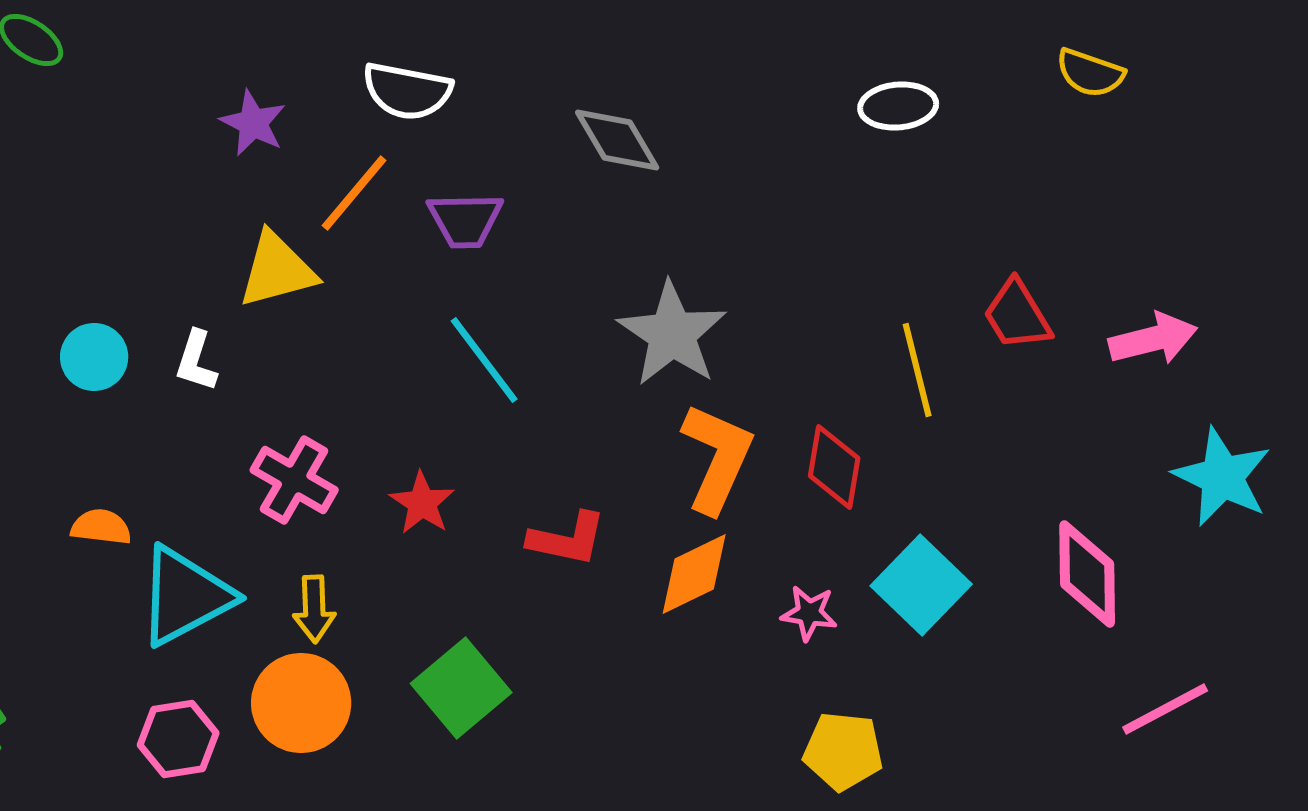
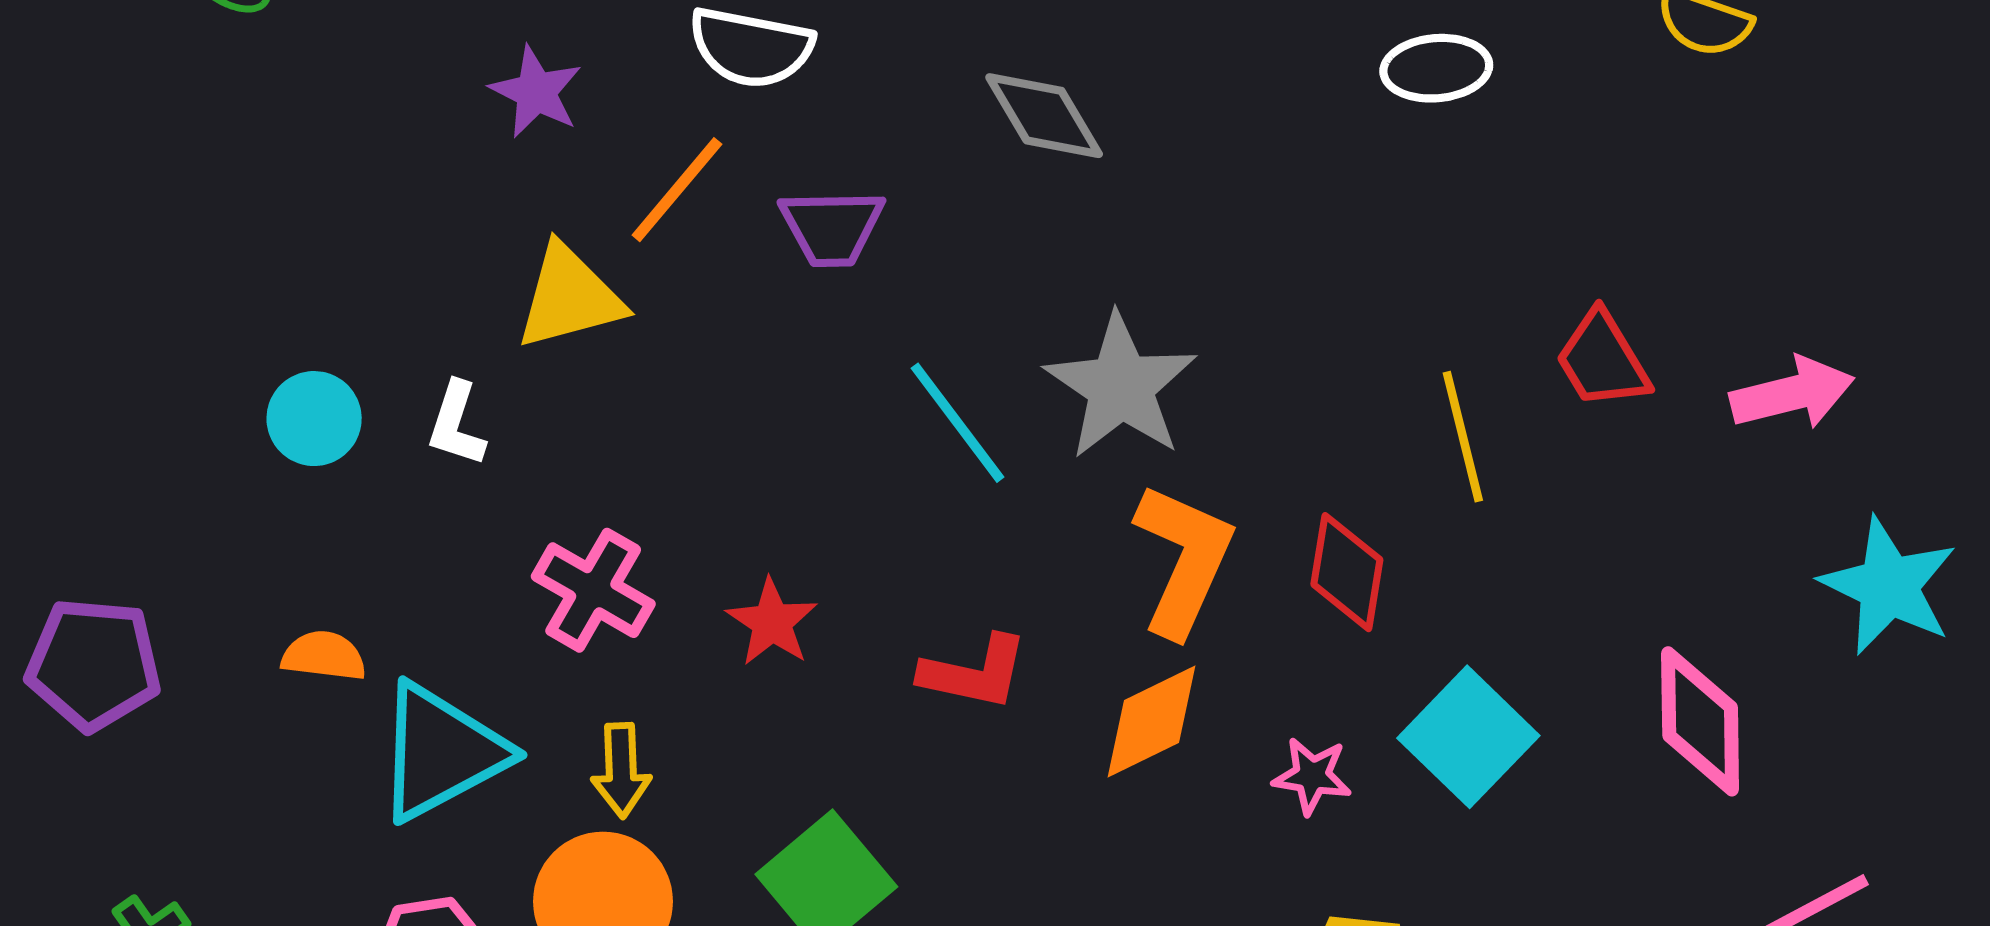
cyan line: (484, 360) -> (958, 423), moved

